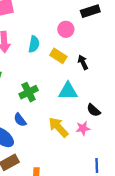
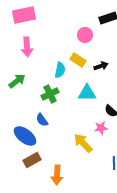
cyan semicircle: (34, 44) -> (60, 70), moved
black arrow: (83, 62) -> (101, 66), turned 96
yellow arrow: (58, 127) -> (83, 143), moved

